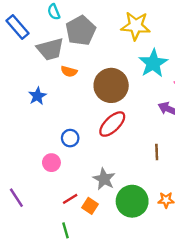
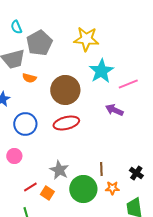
red ellipse: (112, 124) -> (66, 123), turned 30
blue circle: (70, 138) -> (25, 124), moved, size x1.5
brown line: (157, 152) -> (101, 169), moved

